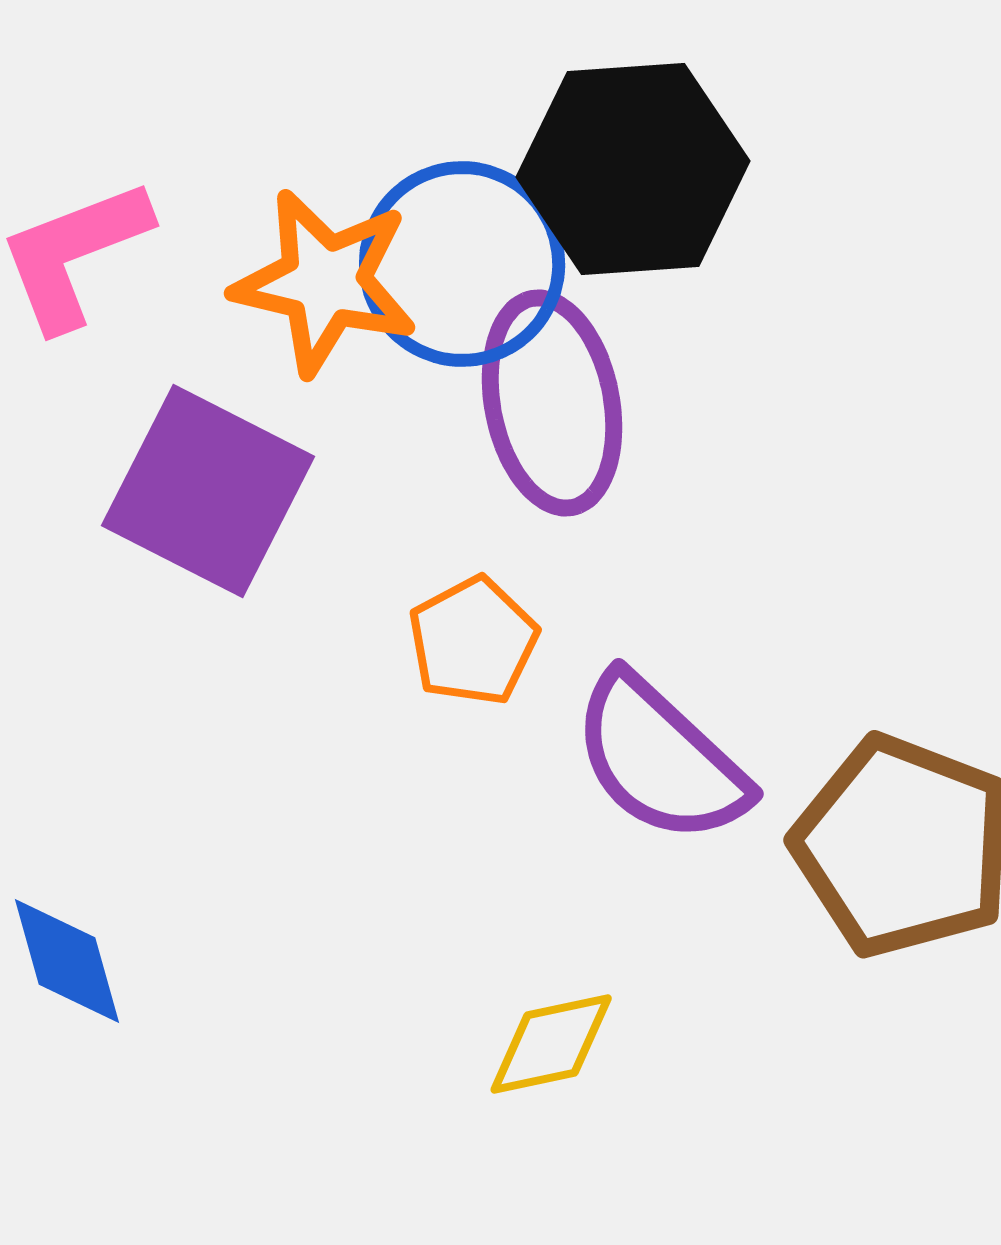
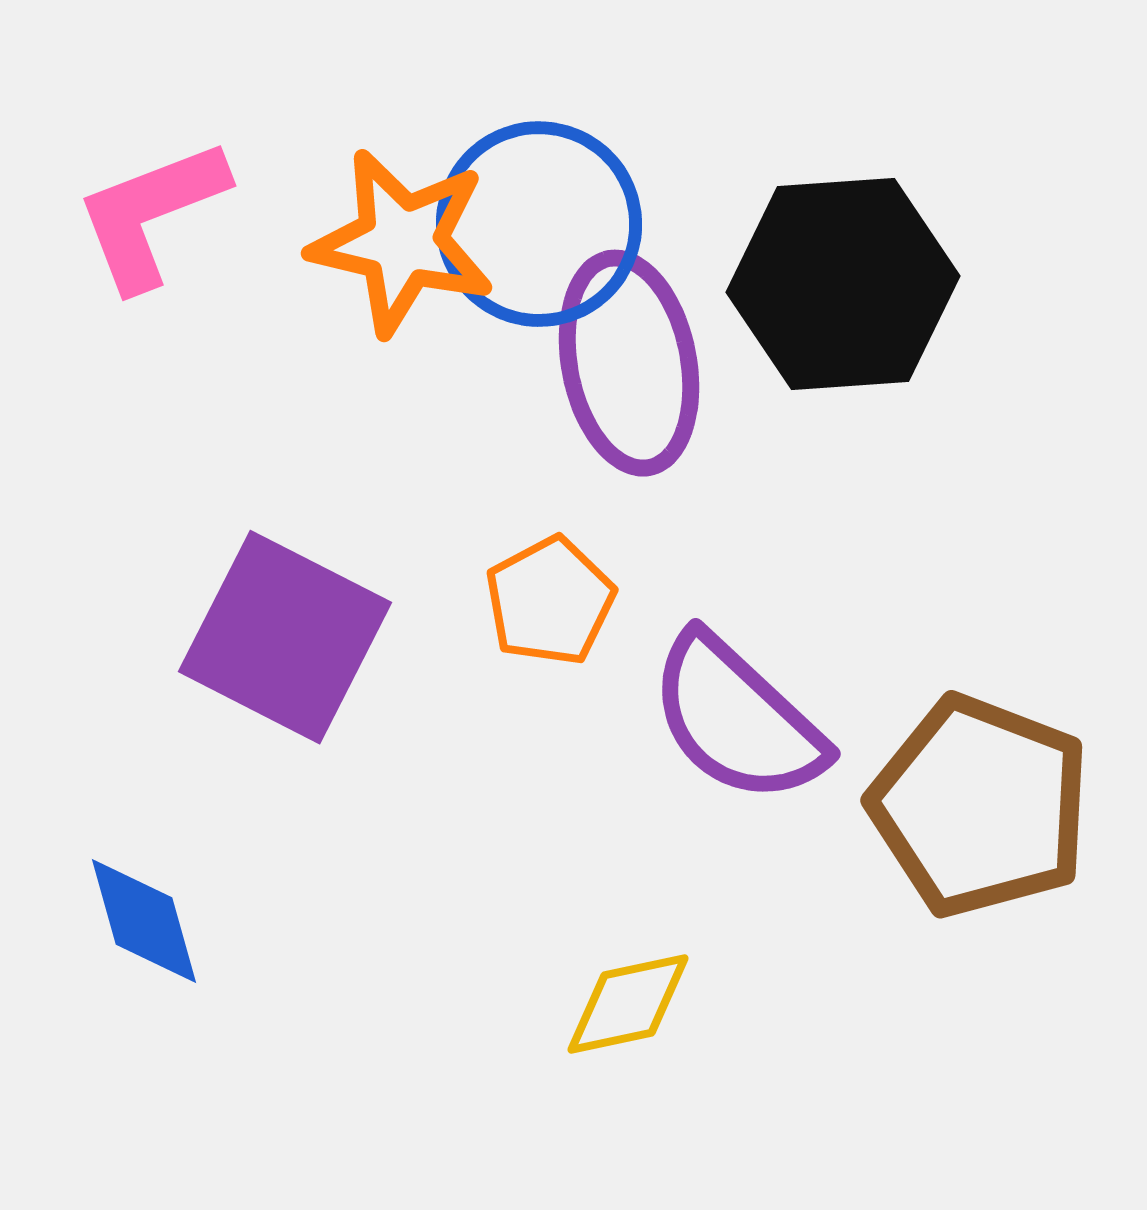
black hexagon: (633, 169) -> (843, 284), moved
purple square: (208, 491) -> (285, 637), moved

